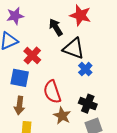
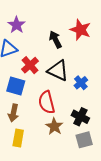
purple star: (15, 16) -> (17, 25), turned -30
black triangle: (74, 48) -> (58, 70), moved

